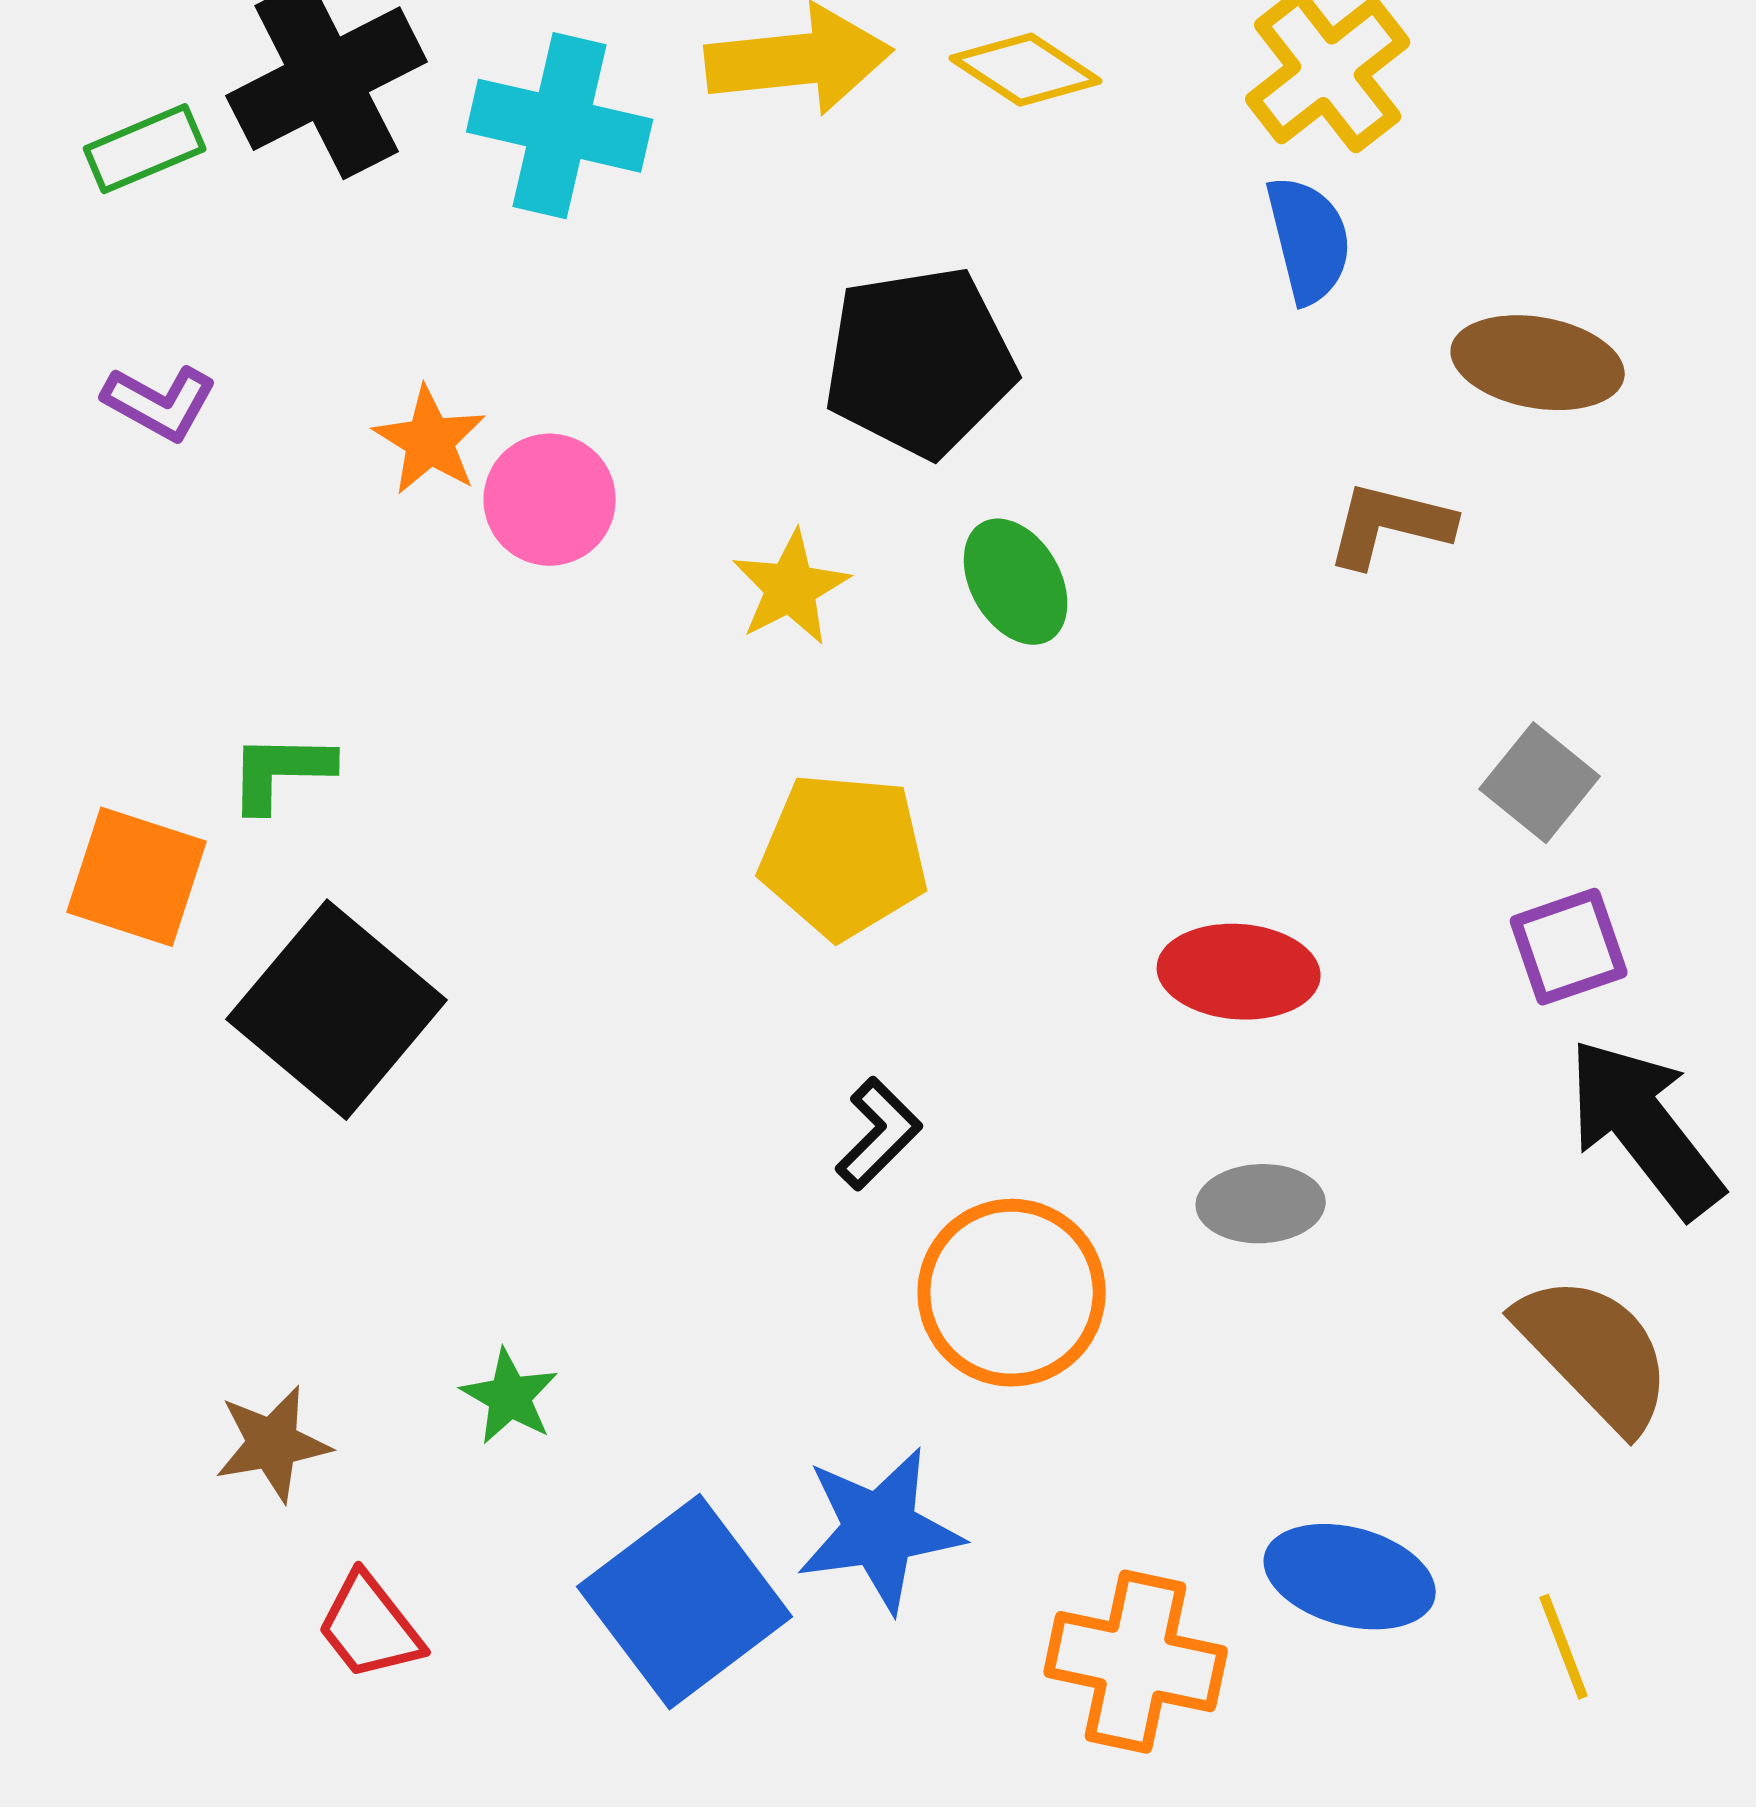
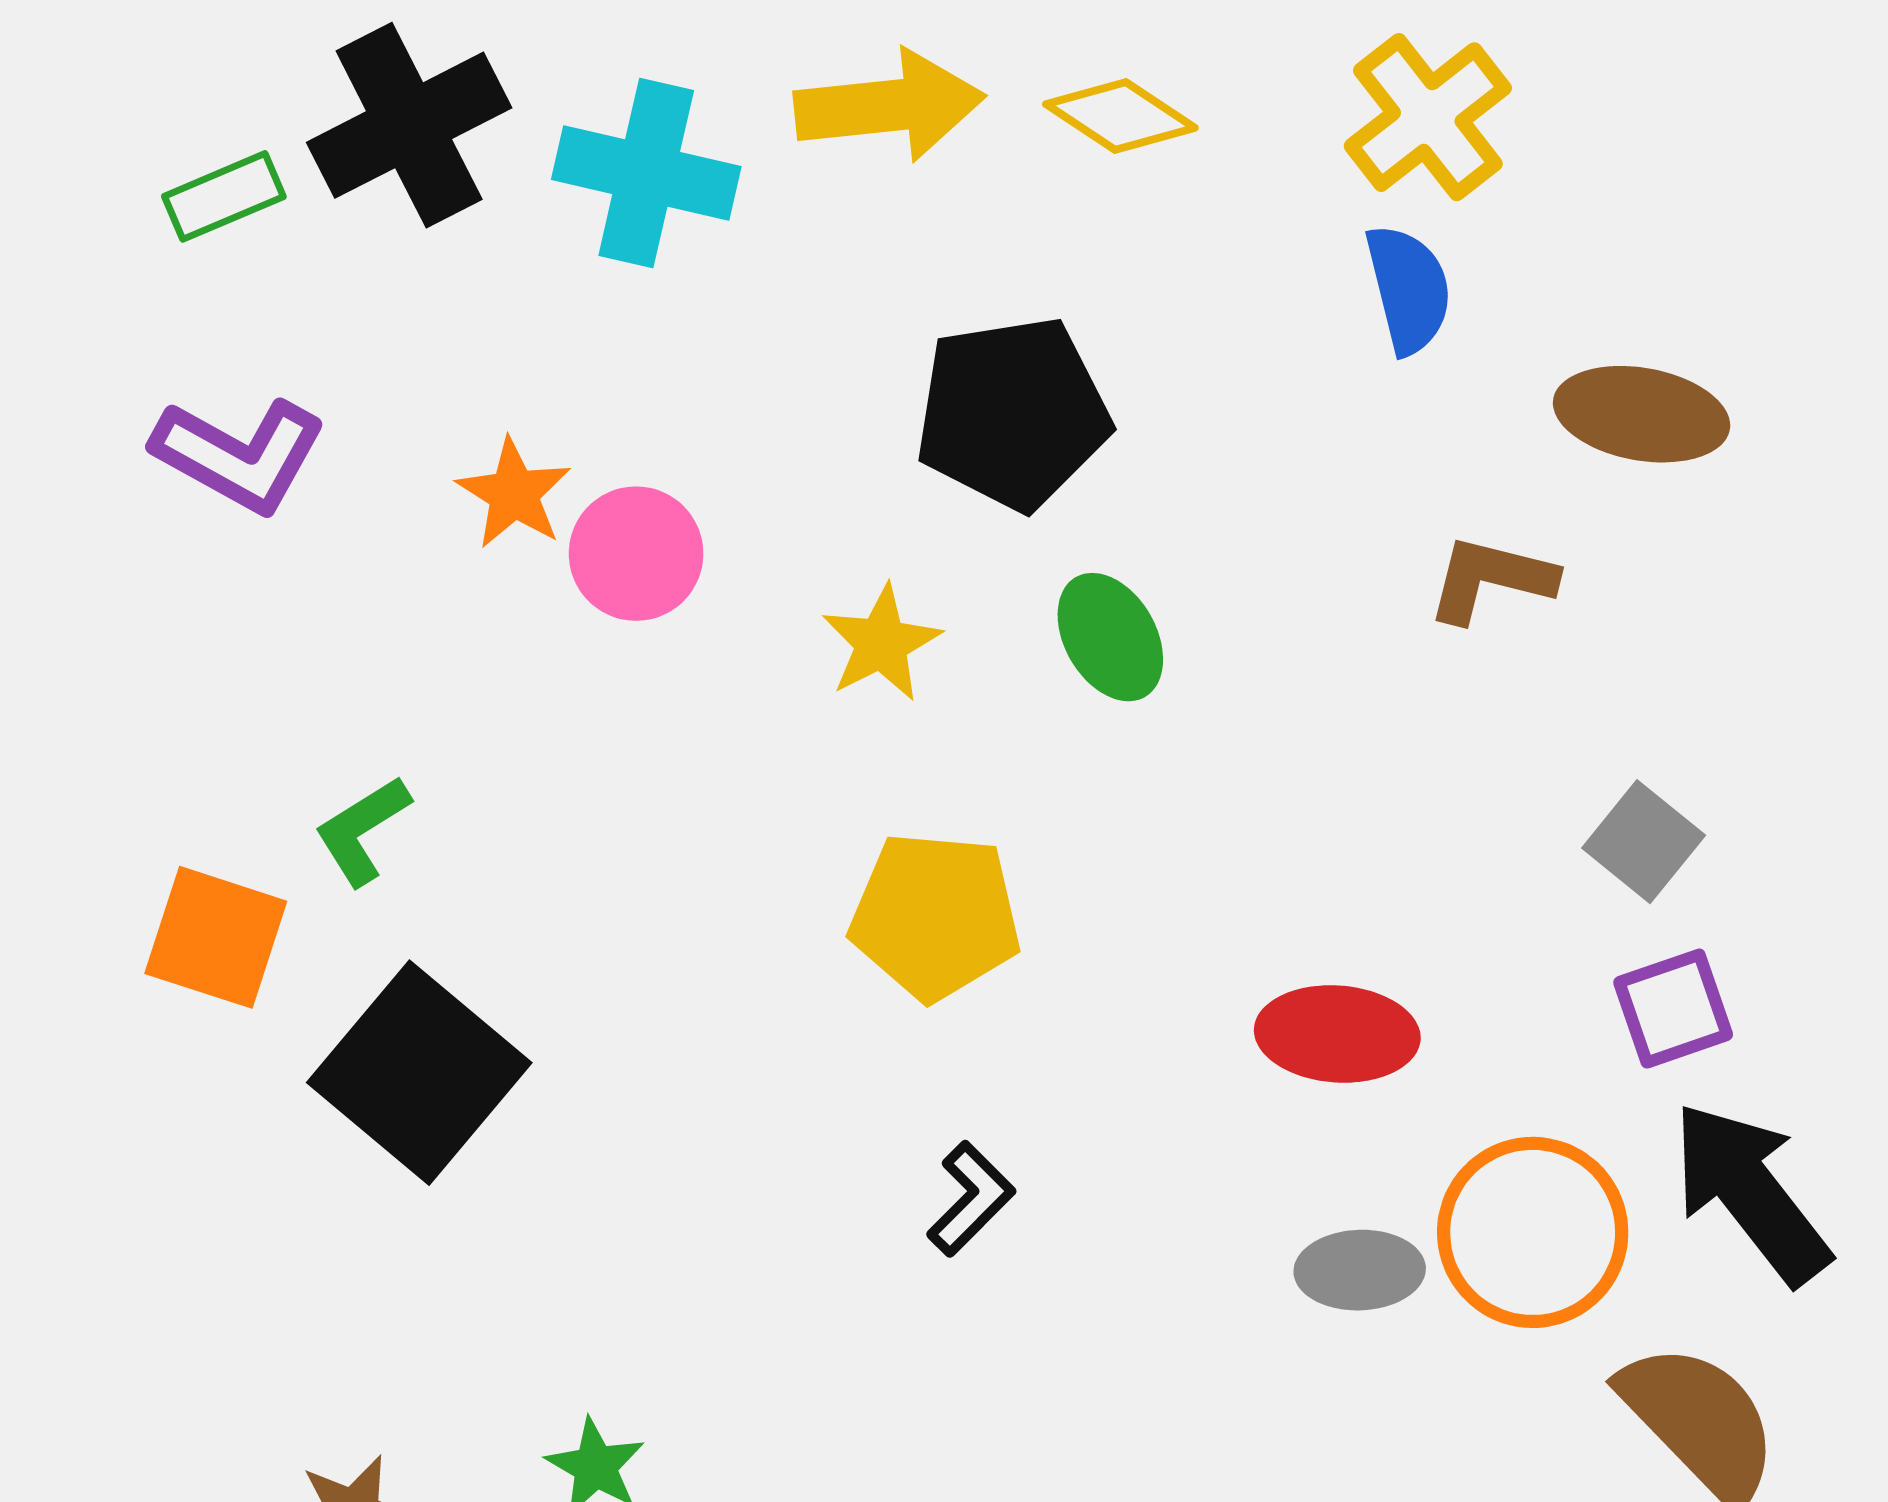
purple L-shape: (160, 403) -> (239, 455), size x1.5
green L-shape: (281, 772) -> (362, 830), turned -33
orange circle: (1012, 1293) -> (1533, 1232), moved

